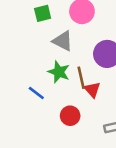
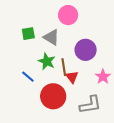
green square: (43, 13) -> (28, 34), moved
red circle: (70, 116) -> (53, 96), size x1.6

